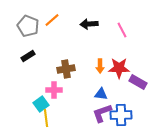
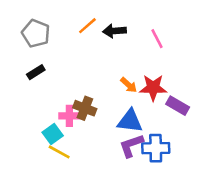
orange line: (52, 20) -> (87, 26), moved
orange arrow: (100, 66) -> (129, 85), turned -48
brown cross: (66, 69) -> (85, 108), moved, turned 30
blue triangle: (101, 94) -> (130, 121), size x1.5
yellow line: (46, 118) -> (59, 152), turned -54

